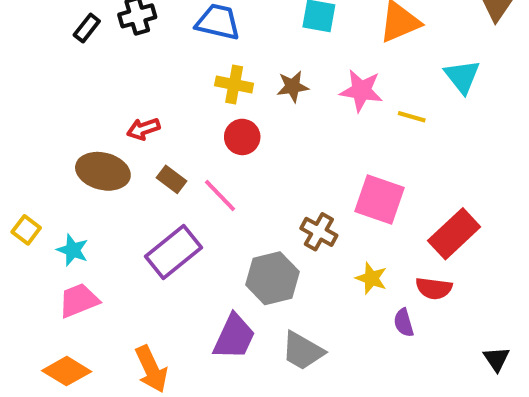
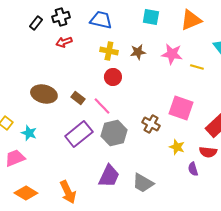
red arrow: (143, 129) -> (64, 42), moved
gray hexagon: (272, 278) -> (114, 133), moved
pink trapezoid: (79, 300) -> (15, 158), moved

